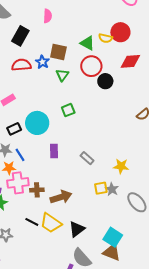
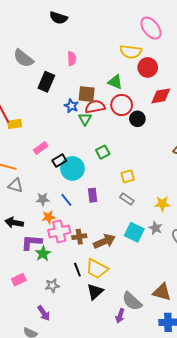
yellow semicircle: (105, 38) -> (131, 52), moved, size x1.5
red semicircle: (21, 65) -> (95, 107), moved
green triangle: (62, 75) -> (85, 119), moved
black rectangle: (14, 129) -> (59, 161), moved
blue line: (20, 155) -> (66, 200), moved
yellow square: (101, 188) -> (128, 176), moved
black line: (32, 222) -> (77, 270), turned 48
black triangle: (77, 229) -> (95, 292), moved
cyan square: (113, 237) -> (134, 232), moved

